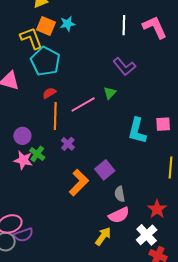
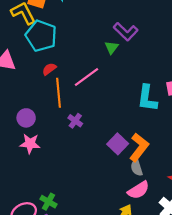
green triangle: (110, 93) -> (112, 47), moved
green cross: (37, 154) -> (48, 202), moved
orange L-shape: (79, 183) -> (139, 147), moved

